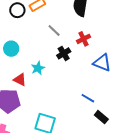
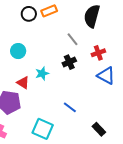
gray line: (54, 31) -> (73, 39), moved
red cross: (83, 39) -> (98, 53), moved
blue line: (88, 98) -> (70, 107), moved

